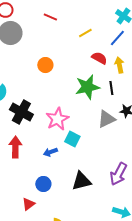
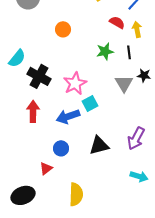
green star: (87, 87) -> (105, 51), size x0.7
gray triangle: (106, 119) -> (124, 83), turned -36
cyan square: (72, 139) -> (90, 103), turned 35
blue arrow: (50, 152) -> (68, 116), size x1.6

